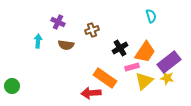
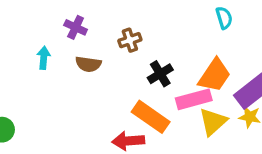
black cross: (120, 48) -> (160, 74), moved
pink rectangle: (132, 67) -> (194, 99), size x1.5

